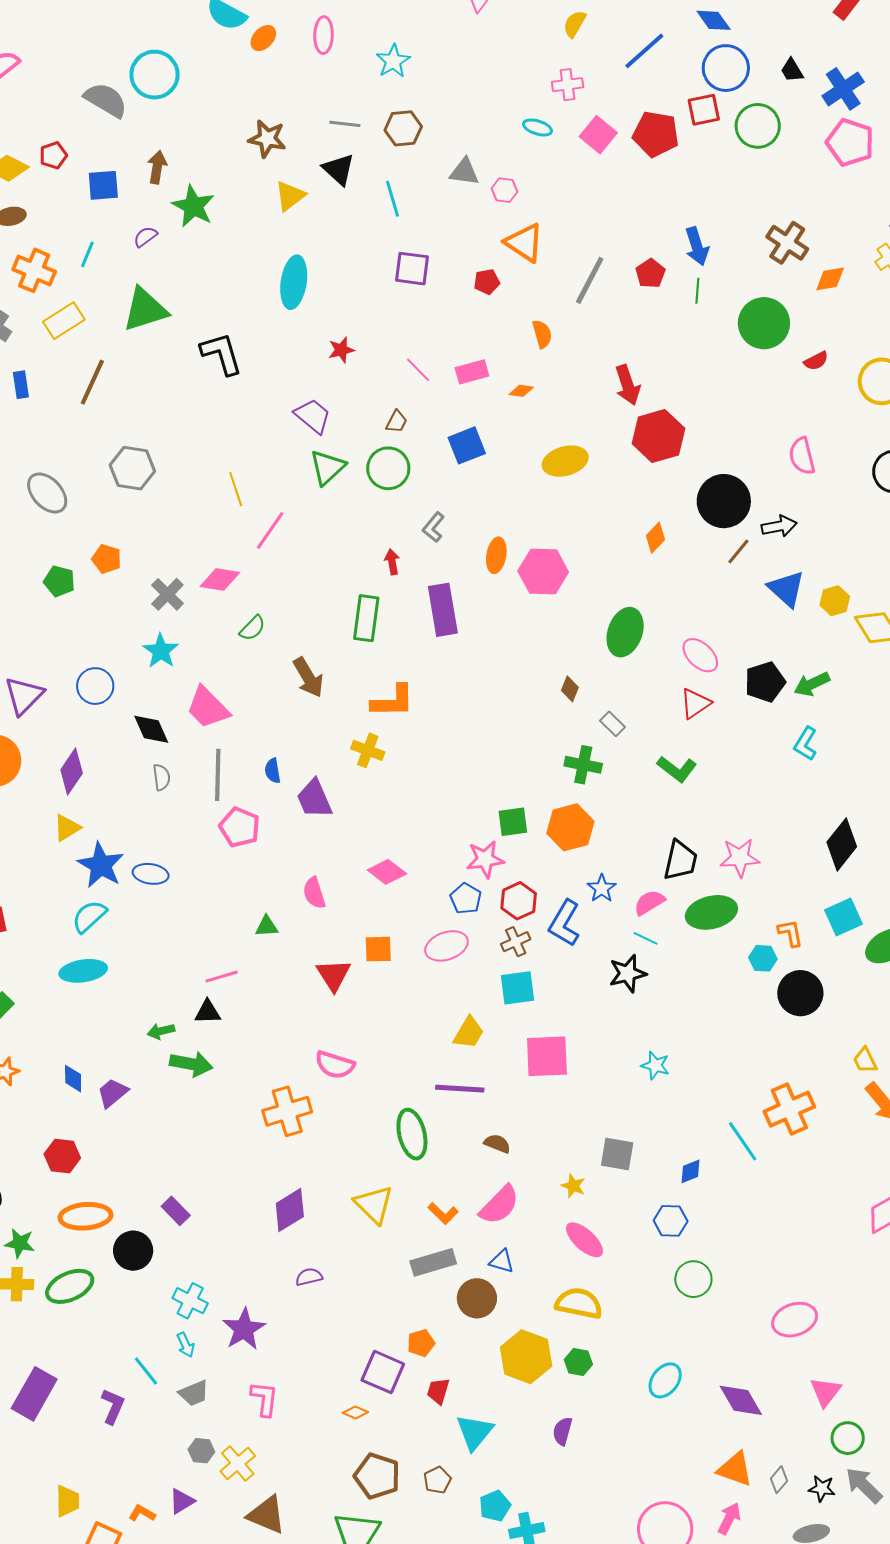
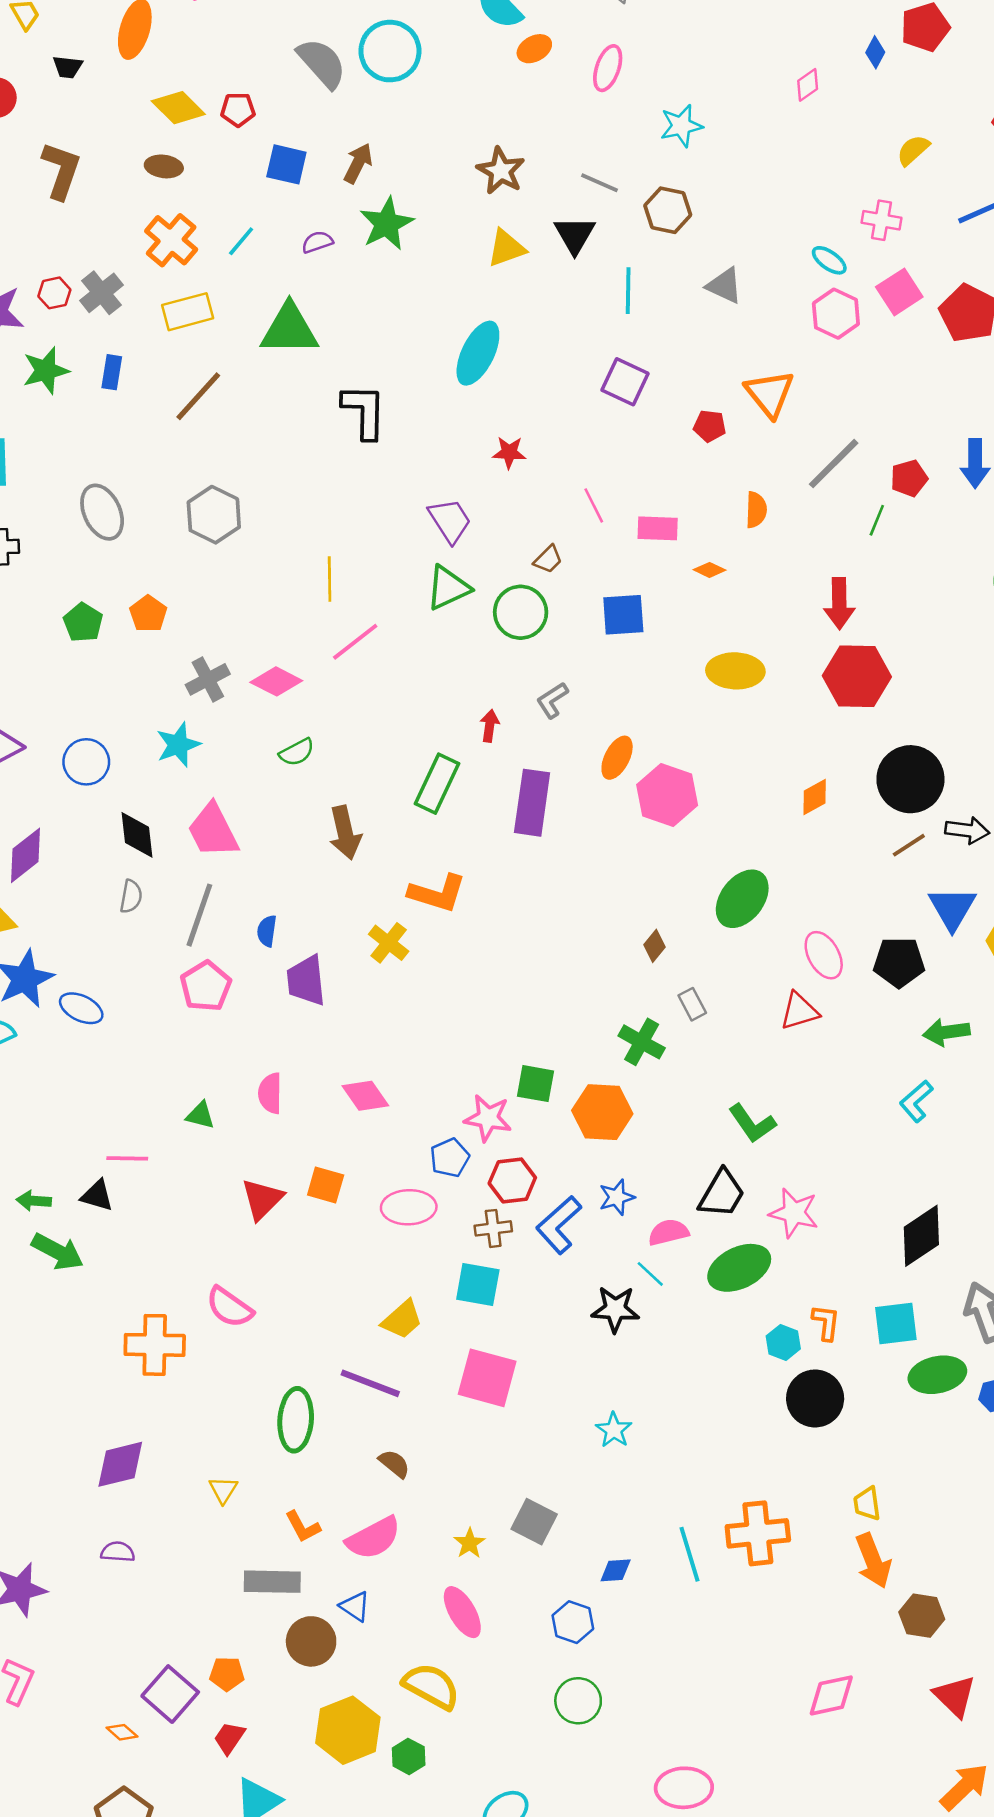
pink hexagon: (504, 190) -> (836, 314), moved, size x1.5
green line: (697, 291) -> (877, 520), moved
black pentagon: (765, 682) -> (899, 962), moved
green L-shape: (677, 769) -> (752, 1123), moved
green ellipse: (711, 912) -> (739, 1268), turned -30
yellow triangle: (374, 1205) -> (223, 1490), size x0.6

